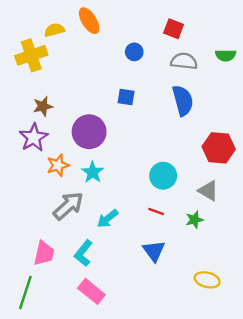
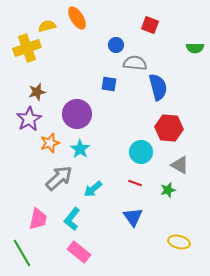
gray semicircle: (184, 61) -> (135, 63), moved
red hexagon: (219, 148) -> (169, 128), moved
green line: (25, 293) -> (22, 253), turned -48

